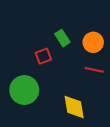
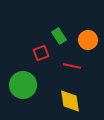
red line: (94, 70) -> (72, 66), moved

